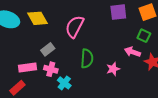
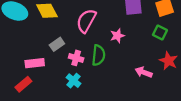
pink arrow: (132, 52) -> (144, 72), moved
pink cross: (51, 69) -> (76, 58), moved
pink star: (113, 69) -> (117, 36), moved

